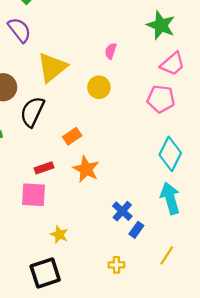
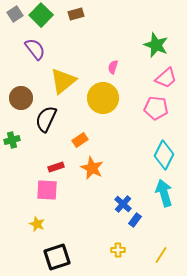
yellow circle: (99, 87) -> (103, 98), size x1.6
yellow star: (59, 234) -> (37, 224), moved
yellow line: (167, 256) -> (161, 255), moved

